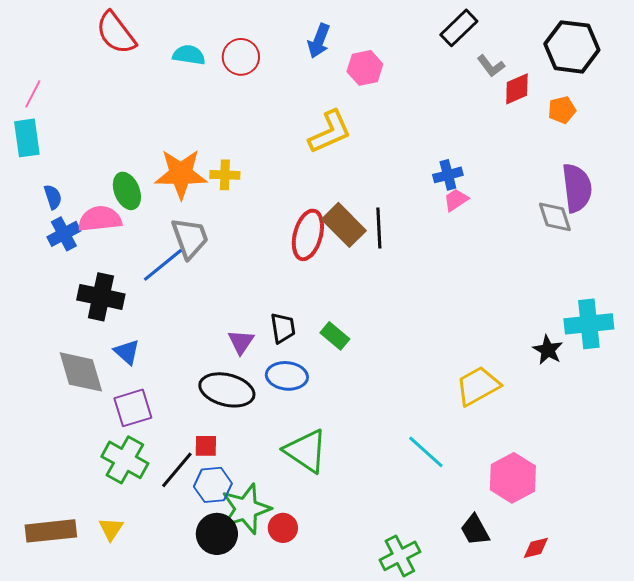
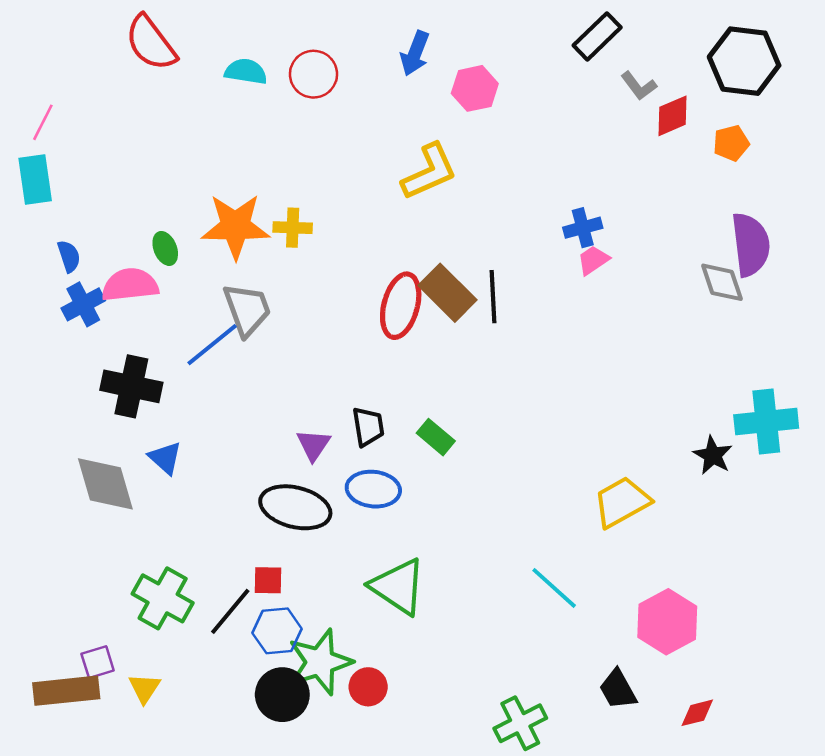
green ellipse: (127, 191) -> (165, 248), size x0.7
purple square: (133, 408) -> (98, 662), moved, size x0.7

